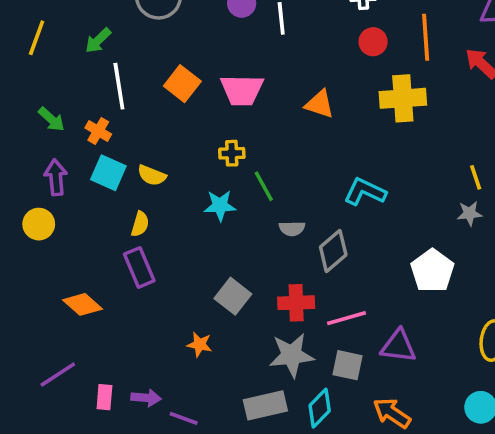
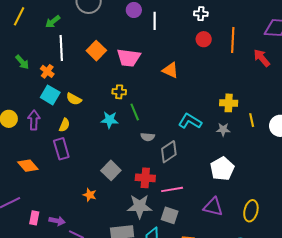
yellow cross: (403, 98) -> (229, 103), moved, size x0.7
purple arrow: (56, 177) -> (34, 120), moved
gray star: (470, 213) -> (223, 130), moved
purple triangle: (398, 346) -> (213, 207), moved

